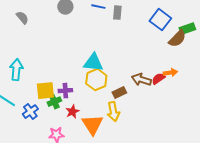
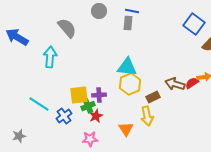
gray rectangle: (117, 13) -> (128, 23), moved
gray semicircle: (22, 18) -> (67, 28), moved, size x1.5
cyan arrow: (16, 70) -> (50, 57), moved
red star: (72, 112) -> (96, 116), moved
orange triangle: (92, 125) -> (126, 129), size x0.7

